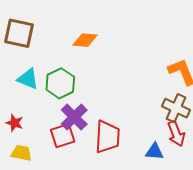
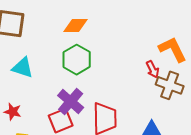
green hexagon: (60, 83) -> (77, 60), moved
red arrow: (176, 134) -> (153, 69), moved, size x0.7

